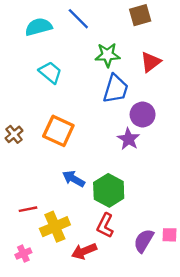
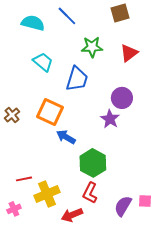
cyan semicircle: (39, 27) -> (33, 23), turned 30
blue trapezoid: (116, 89) -> (77, 79), moved
blue arrow: (74, 179) -> (66, 137), moved
pink cross: (23, 254) -> (14, 209), moved

